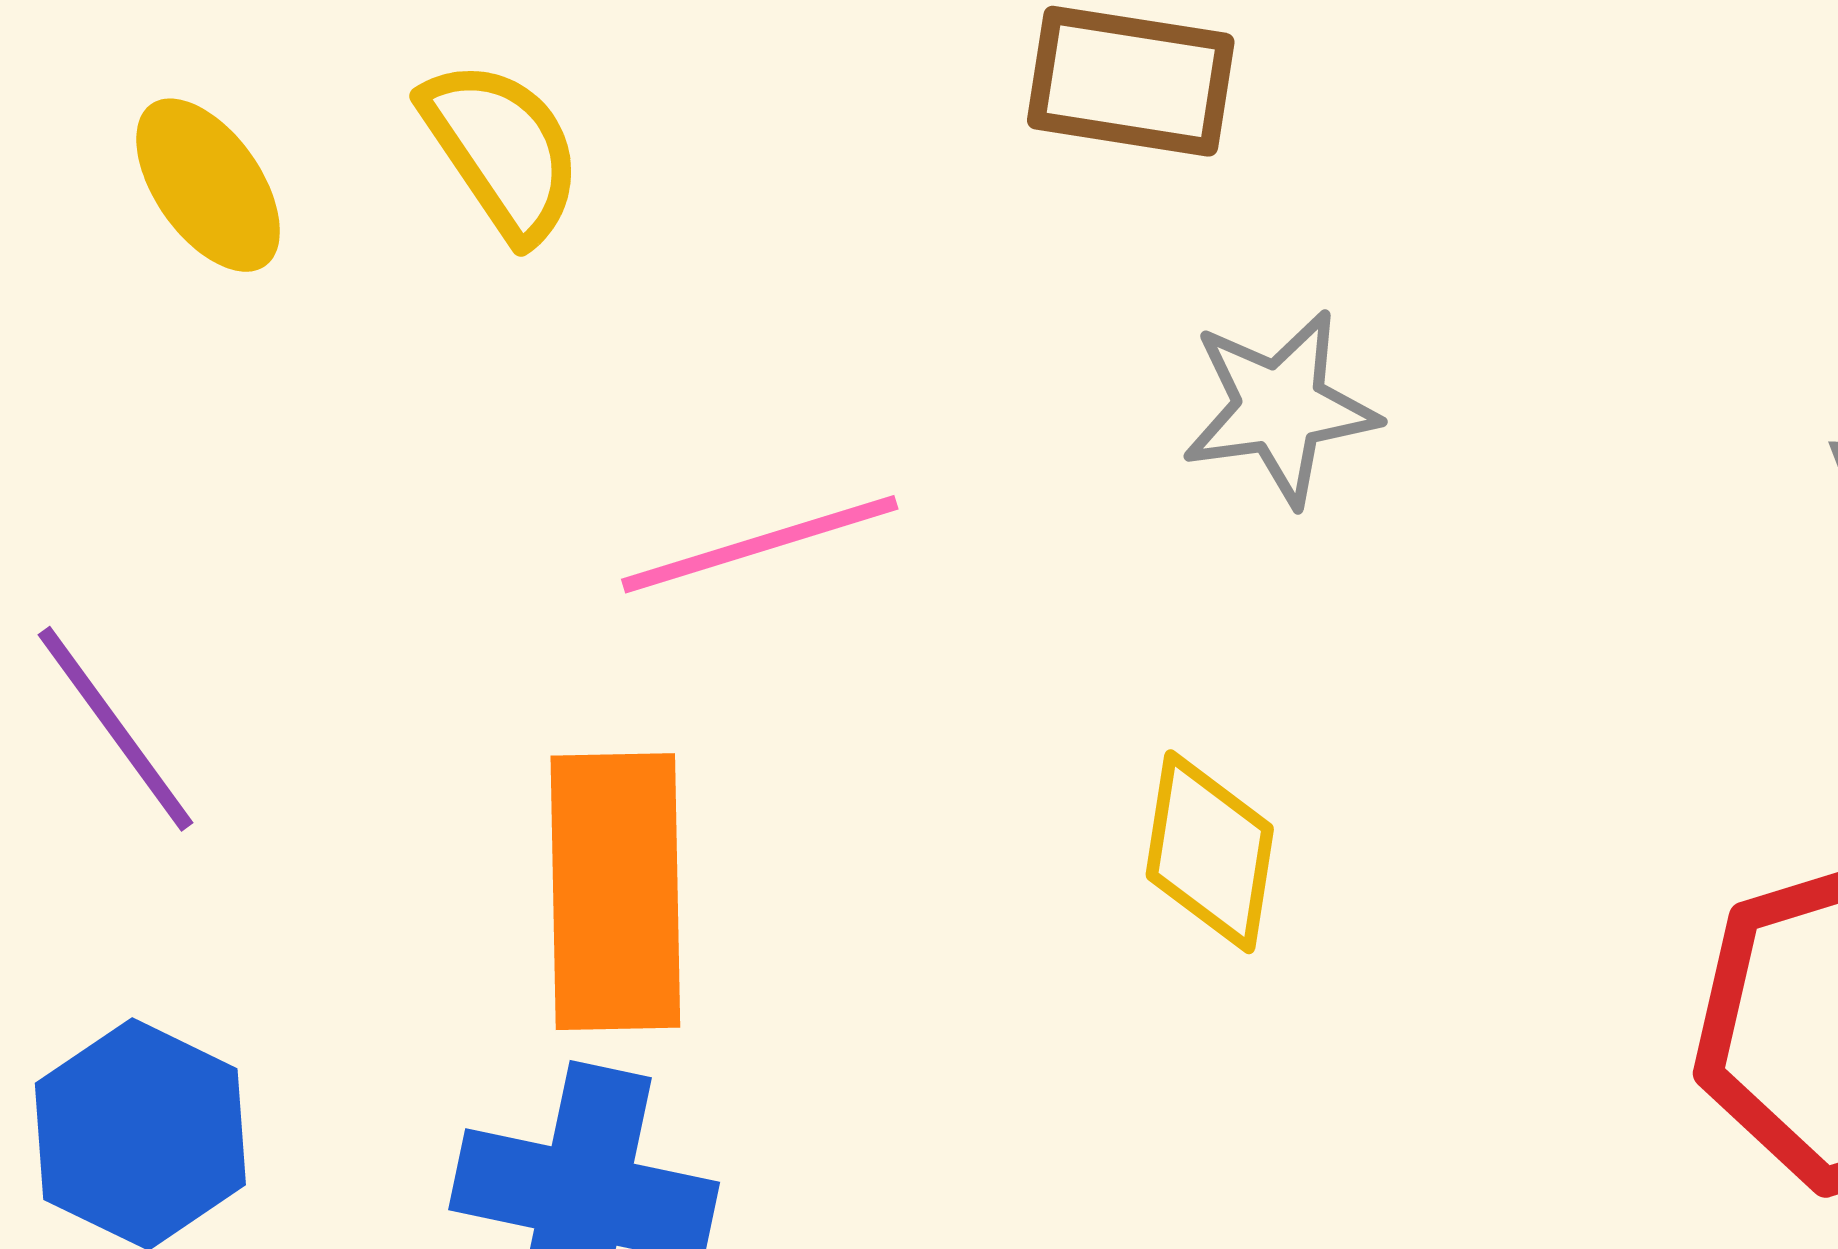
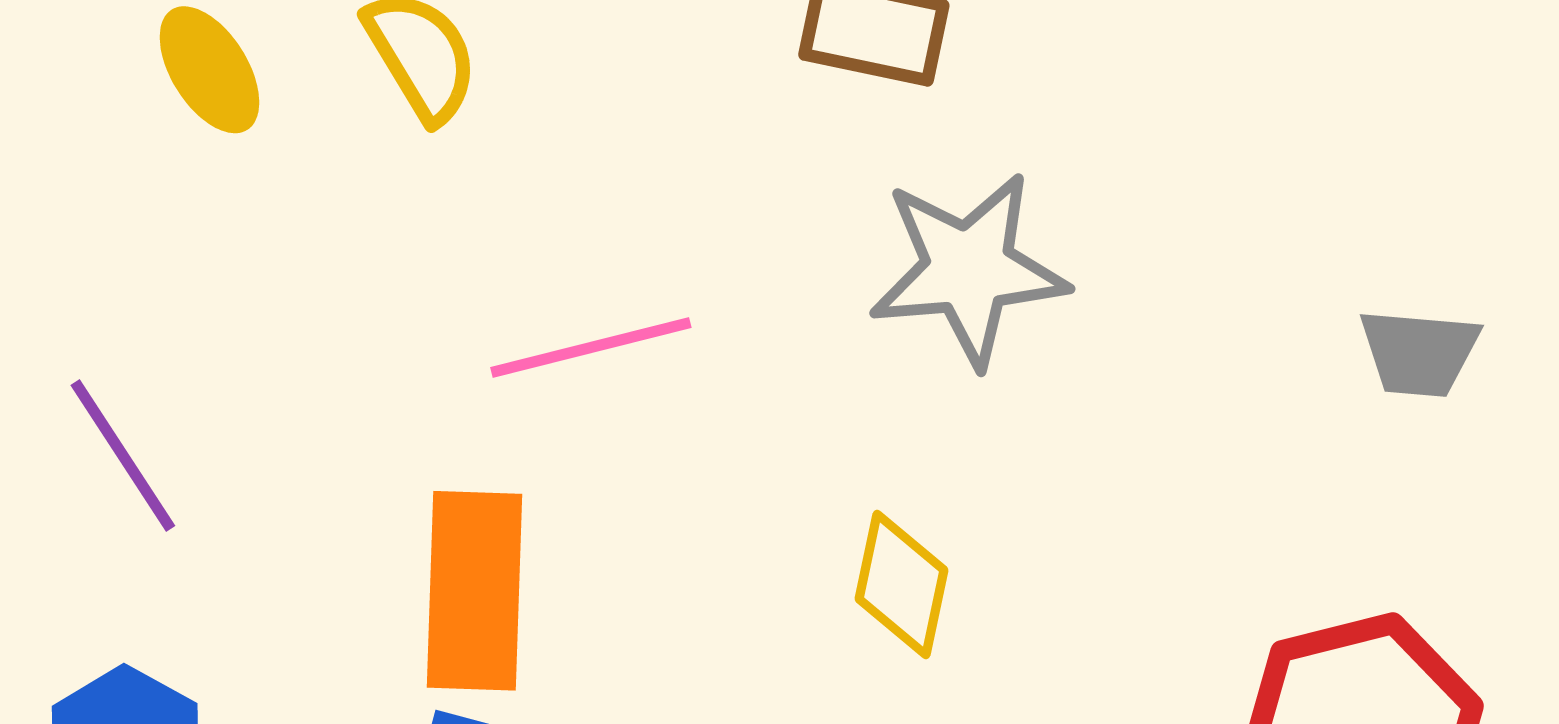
gray star: (1280, 408) -> (968, 269), size x1.4

